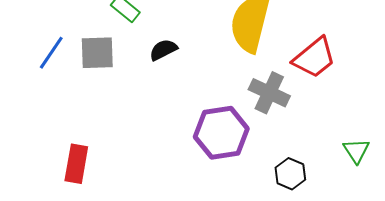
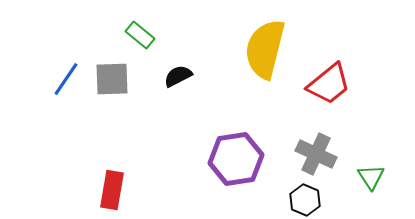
gray cross: (269, 93) -> (316, 154), moved
red rectangle: (76, 164) -> (112, 190), moved

